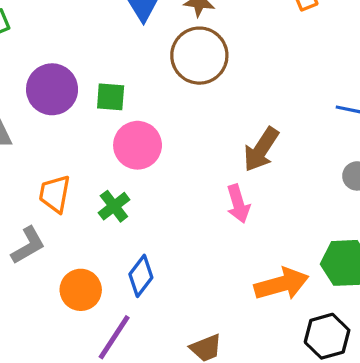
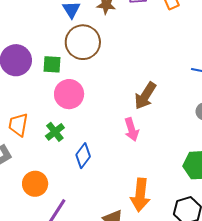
brown circle: (199, 56) -> (83, 42), moved
blue diamond: (141, 276) -> (83, 156), moved
orange arrow: (281, 284) -> (140, 195), moved, turned 112

